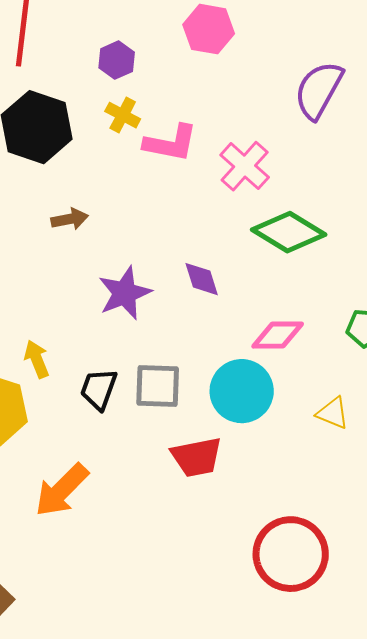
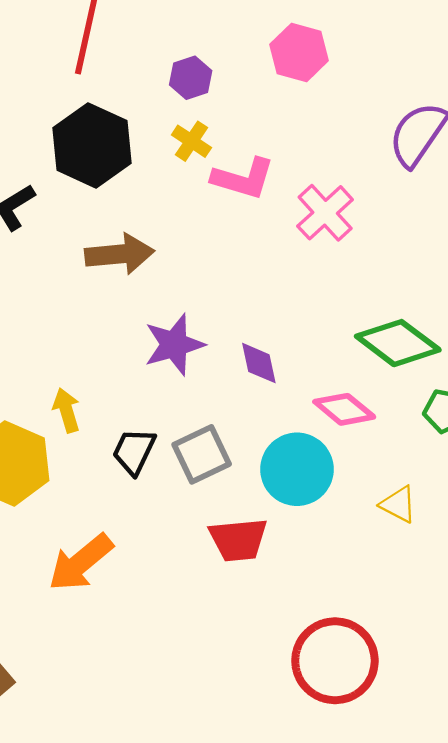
brown arrow: (70, 219) -> (120, 254), size x1.6
green diamond: (289, 232) -> (398, 343), moved
purple diamond: (202, 279) -> (259, 363), moved
pink diamond: (278, 335) -> (344, 409), turned 34
gray square: (158, 386) -> (202, 454), turned -33

